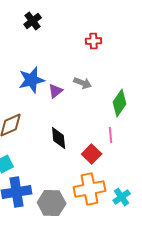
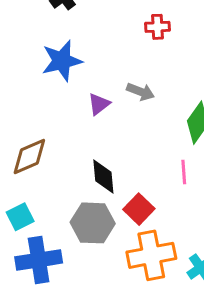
blue star: (32, 80) -> (62, 61), moved
red square: (92, 154) -> (139, 209), moved
gray hexagon: (52, 203) -> (93, 223), moved

